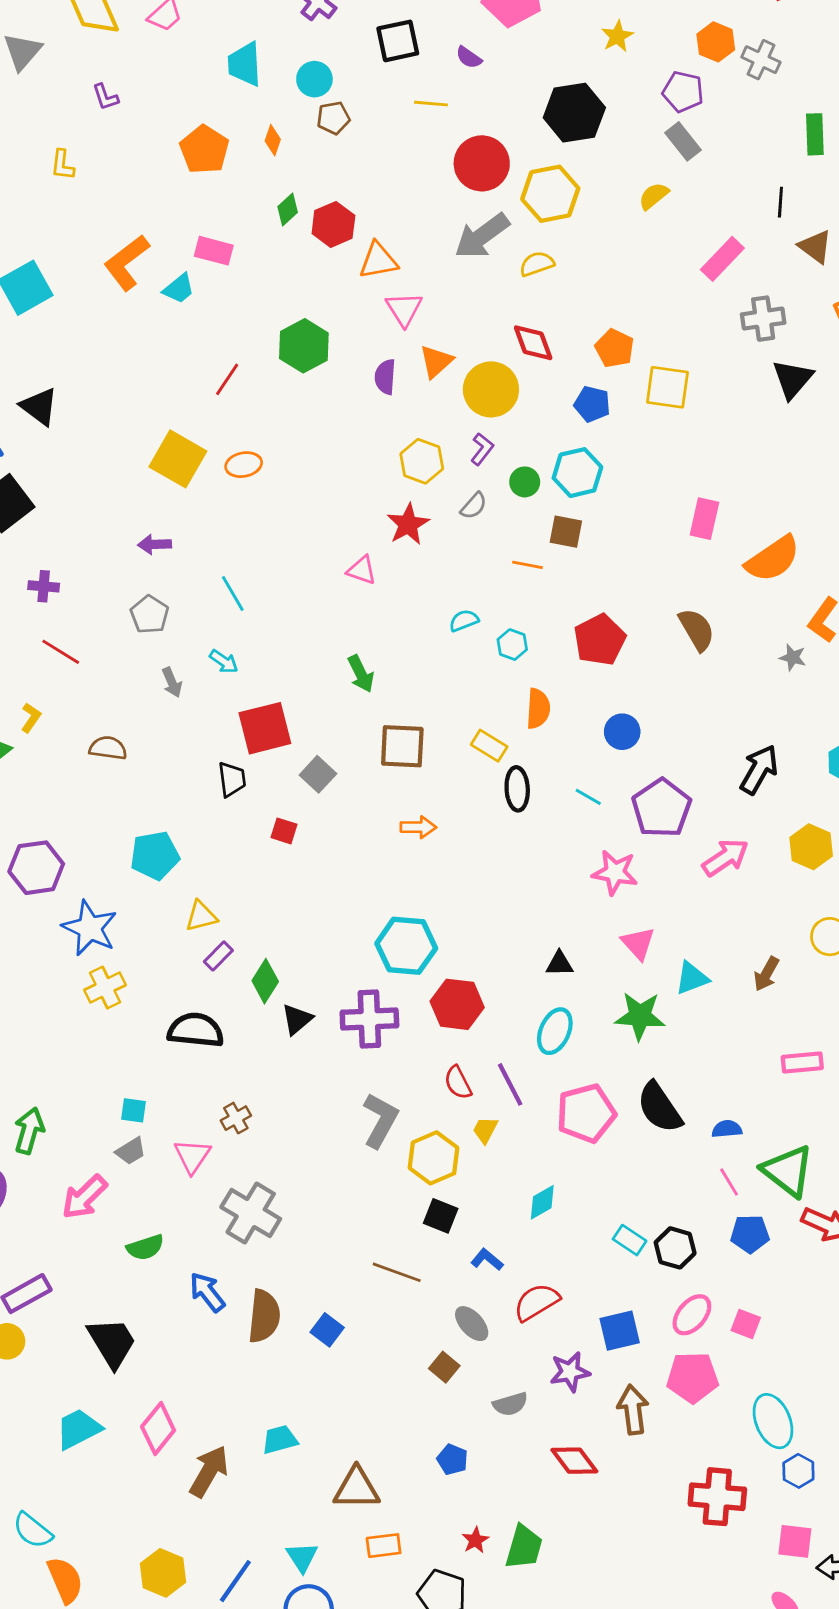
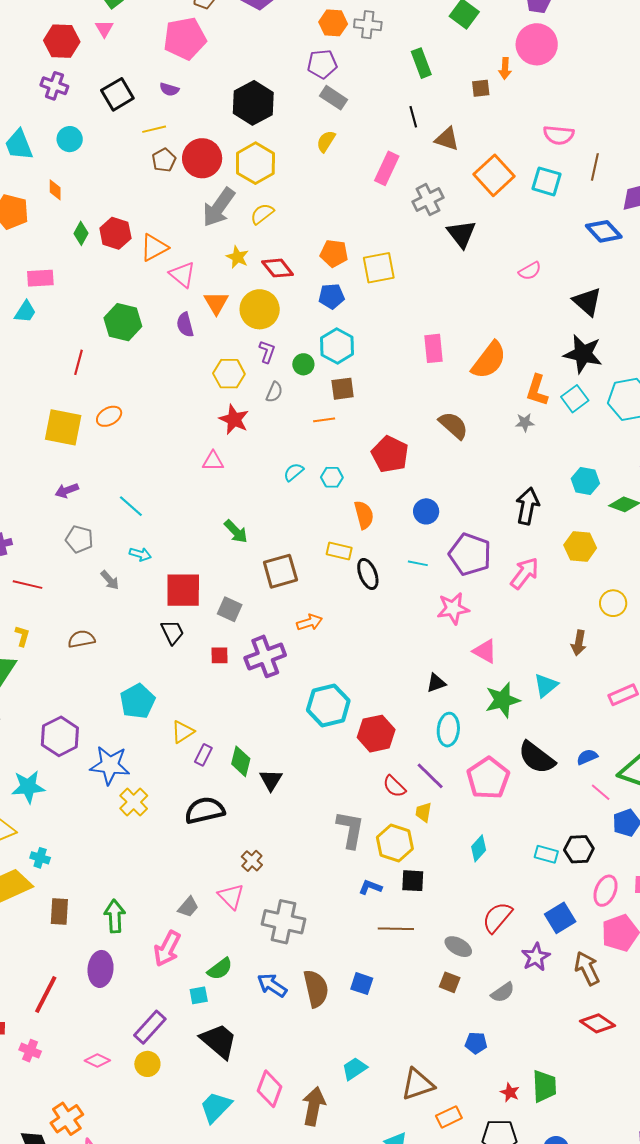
yellow star: (617, 36) -> (237, 257), moved
brown pentagon: (333, 118) -> (164, 160), moved
red square: (265, 728) -> (183, 590), turned 33
cyan triangle: (692, 978) -> (546, 685), moved
purple cross: (369, 1019) -> (265, 656), moved
cyan square: (133, 1110) -> (199, 995), moved
blue L-shape: (487, 1259) -> (370, 887), moved
red diamond: (574, 1461) -> (597, 1023), moved

